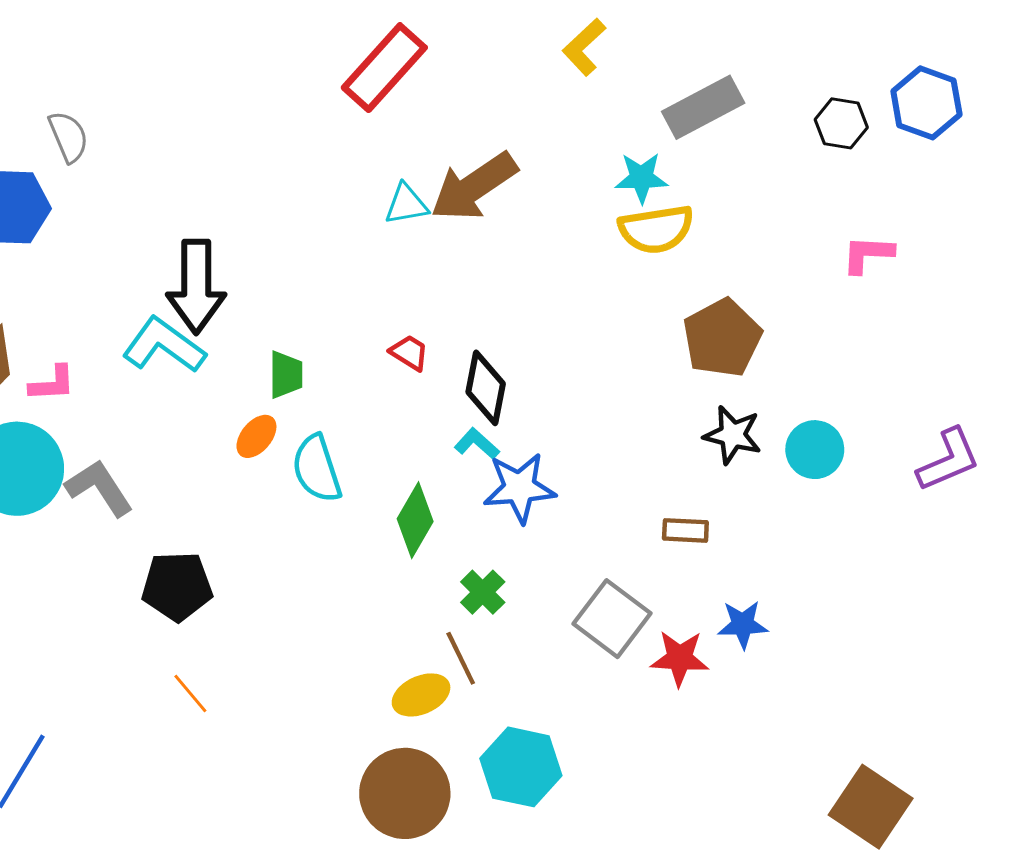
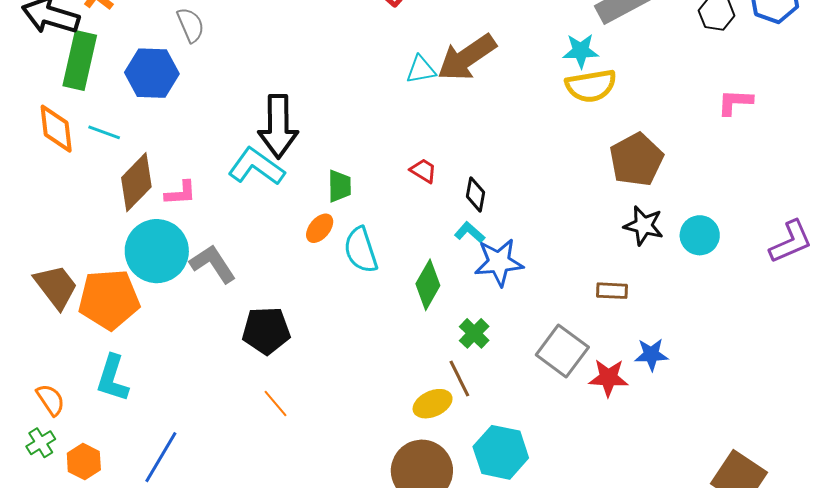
black diamond: (486, 388) -> (475, 194), size x0.7

